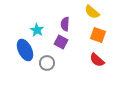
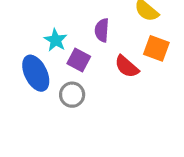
purple square: (61, 42) -> (79, 60), moved
red semicircle: (97, 60) -> (127, 67), moved

